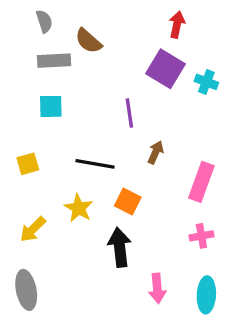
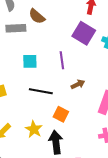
cyan square: (51, 106) -> (30, 61), moved
brown arrow: (156, 152) -> (78, 84), turned 40
yellow star: (79, 208) -> (34, 129), moved

